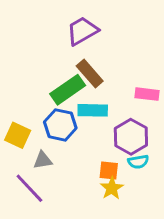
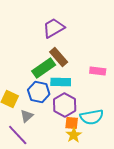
purple hexagon: (131, 137) -> (65, 105), moved
gray triangle: (43, 160) -> (27, 116), turned -32
cyan semicircle: (138, 162) -> (92, 117), size x1.6

